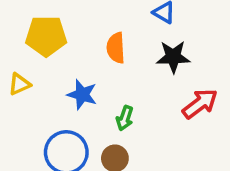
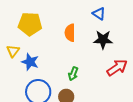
yellow triangle: (19, 84) -> (13, 51), turned -32
blue star: (82, 95) -> (30, 62), moved

